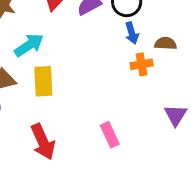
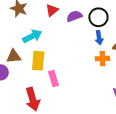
pink rectangle: (110, 135) -> (53, 78), moved

